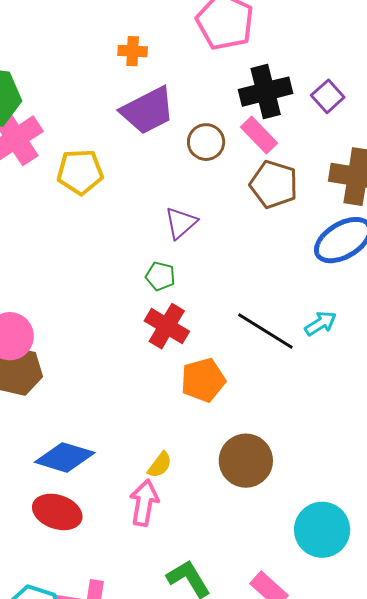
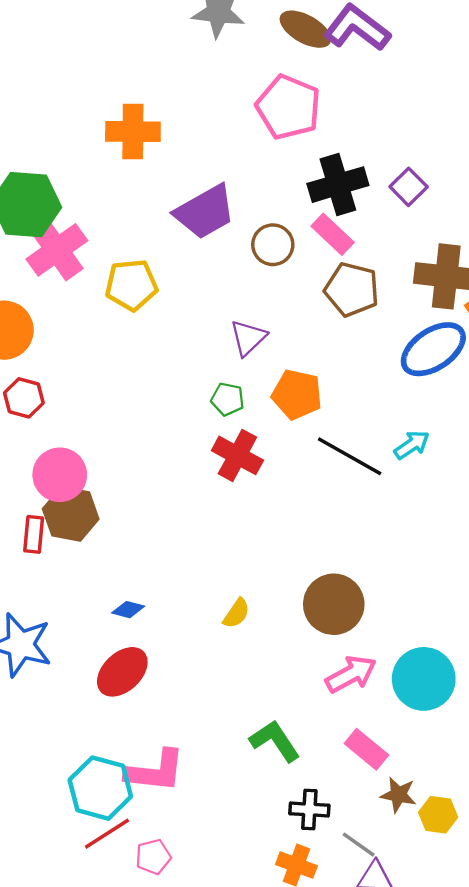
orange cross: (133, 51) -> (133, 132), moved, size x1.6
orange pentagon: (203, 380) -> (297, 394), moved, turned 30
blue diamond: (65, 457) -> (128, 610), size x0.5
pink arrow: (144, 503) -> (351, 674), moved, turned 54
red ellipse: (57, 512) -> (122, 672), turned -60

